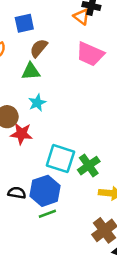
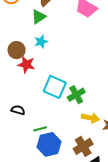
green triangle: (31, 71) -> (39, 17), turned -35
blue hexagon: (45, 191) -> (49, 144), moved

